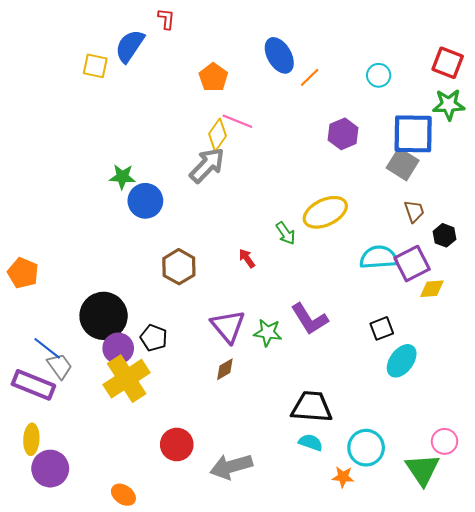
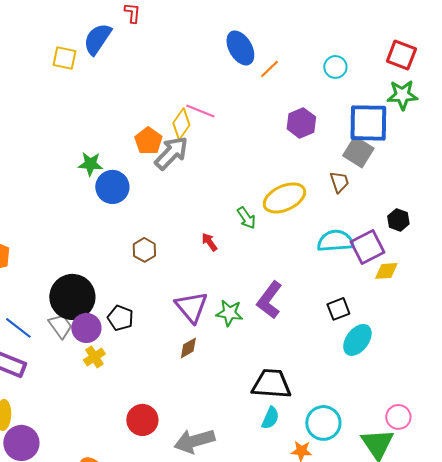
orange pentagon: (213, 77) -> (148, 141), moved
brown trapezoid: (414, 211) -> (339, 182), moved
brown hexagon: (179, 267) -> (144, 250), size x0.7
purple L-shape: (310, 319) -> (269, 300), turned 69
gray trapezoid: (60, 366) -> (60, 326), moved
yellow cross: (127, 379) -> (94, 357), size x0.5
cyan semicircle: (311, 442) -> (270, 418), turned 95

